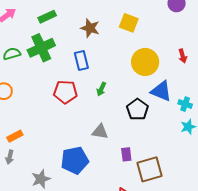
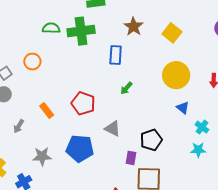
blue triangle: (161, 91) -> (183, 108), size x0.6
red pentagon: (65, 92) -> (83, 103), moved
black pentagon: (137, 109) -> (151, 140), moved
orange rectangle: (15, 136) -> (47, 110), moved, turned 63

